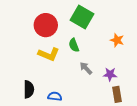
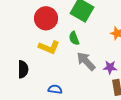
gray arrow: (86, 68) -> (86, 61), size x1.5
black semicircle: (29, 89) -> (23, 69), moved

